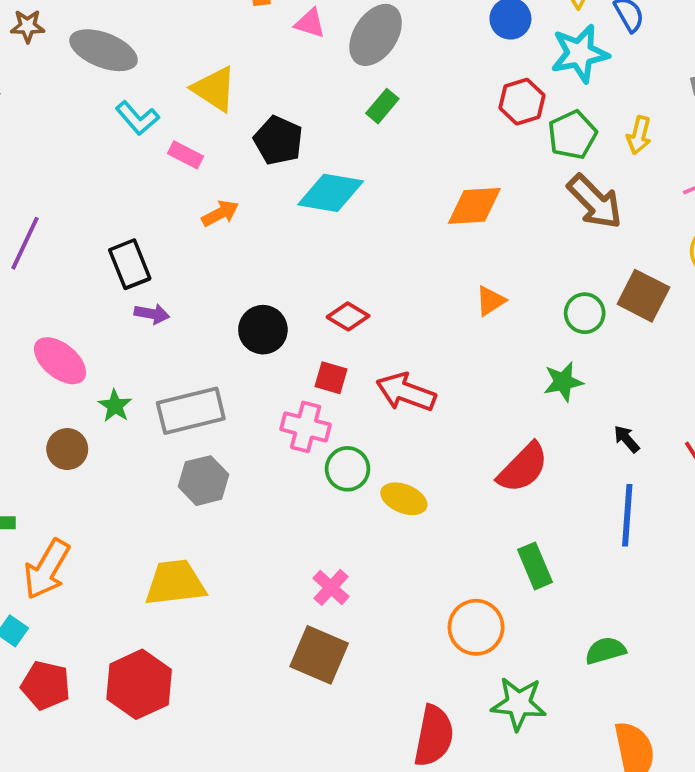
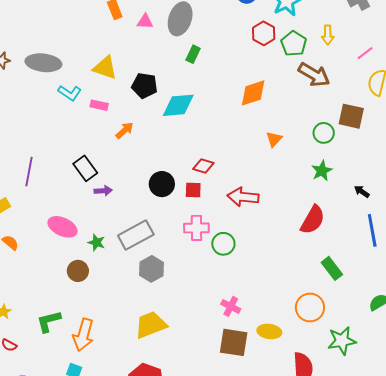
red square: (331, 378) -> (193, 190), moved
yellow ellipse: (404, 499) -> (269, 331), moved

